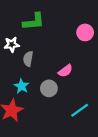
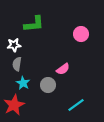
gray semicircle: (28, 59) -> (17, 64), moved

